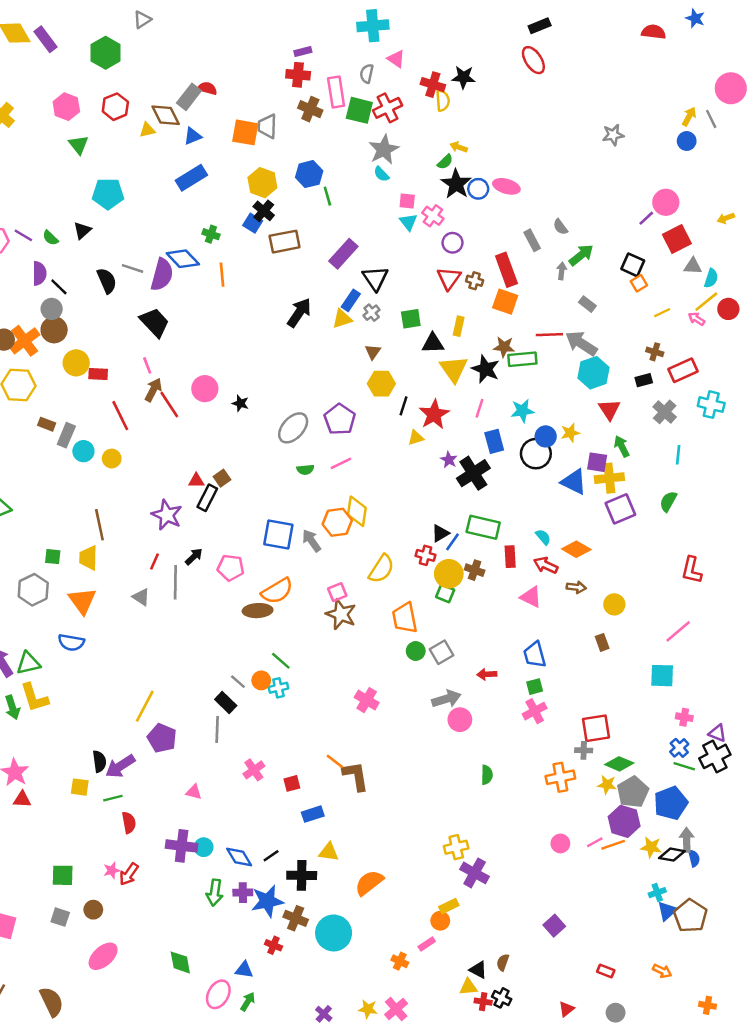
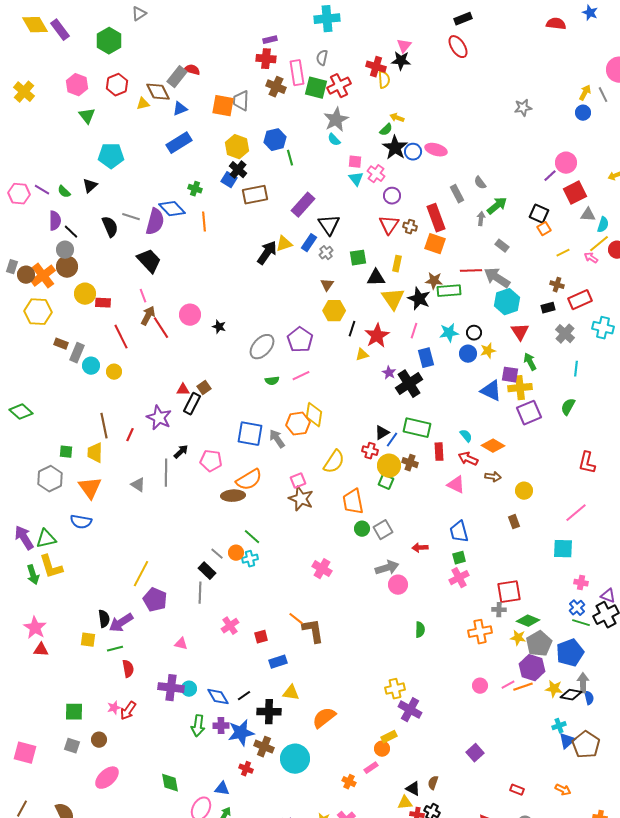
pink triangle: (396, 59) -> (404, 46), moved, turned 35
yellow triangle: (342, 319) -> (284, 244), moved
black circle: (536, 454) -> (474, 333), moved, size x0.6
red line: (155, 562) -> (130, 435), moved

